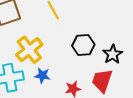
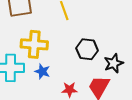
yellow cross: (29, 50) -> (34, 44), turned 32

